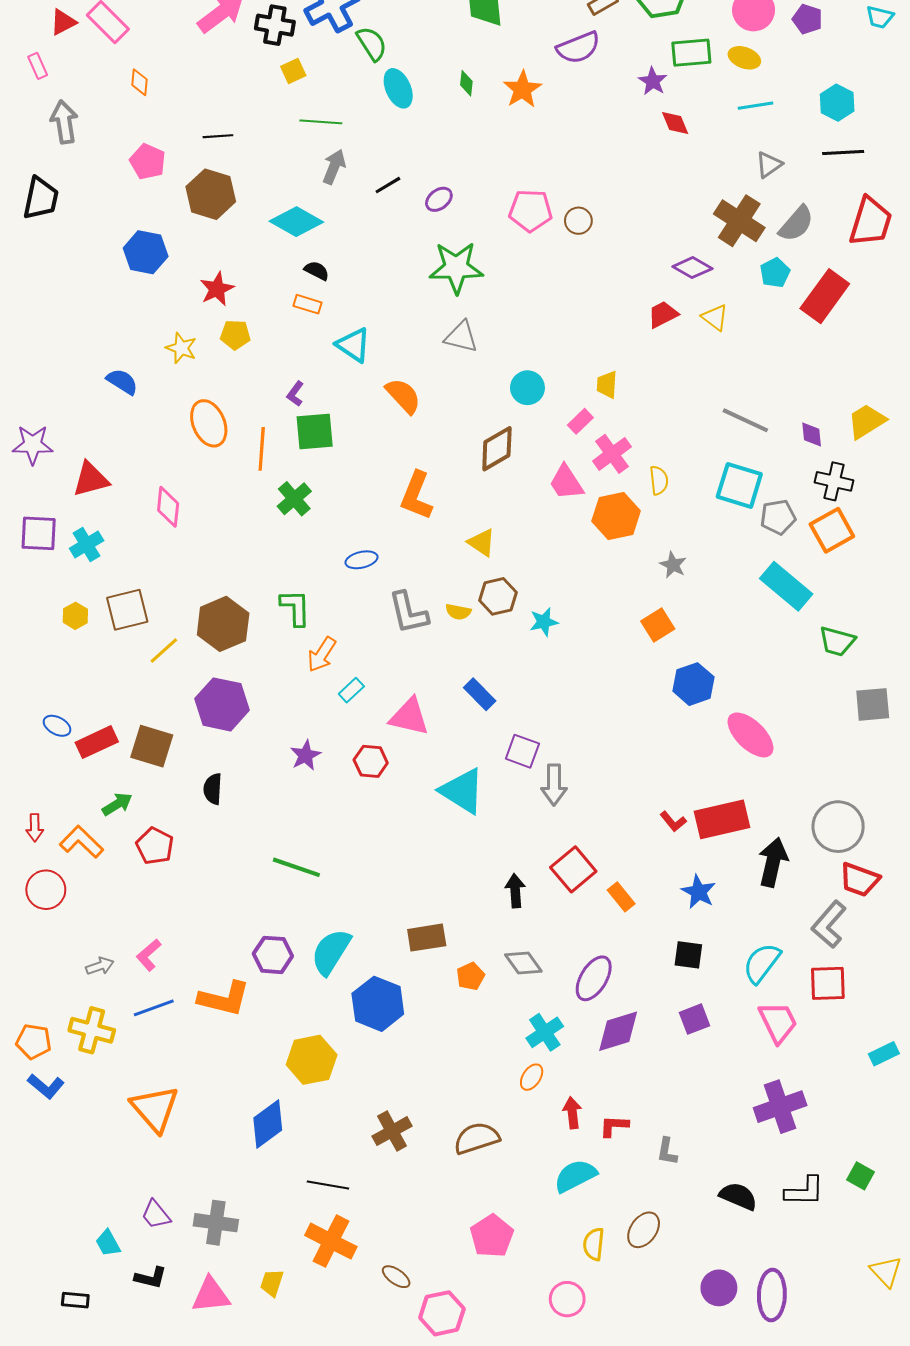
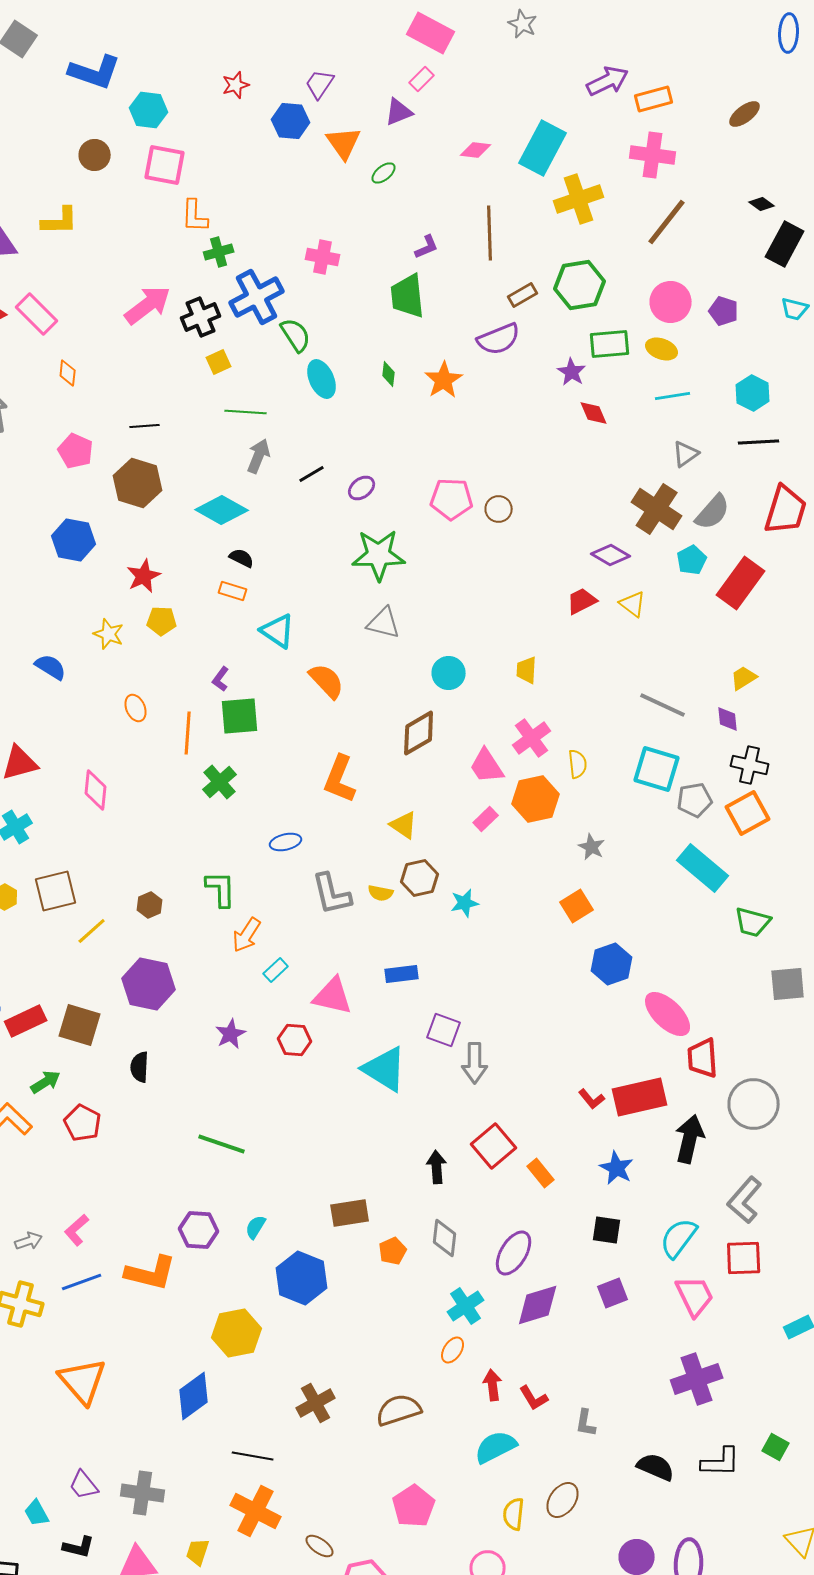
black cross: (275, 25) -> (201, 317), turned -33
pink rectangle: (580, 421) -> (486, 819), moved
yellow trapezoid: (867, 421) -> (744, 678), moved, size x0.7
orange ellipse: (209, 423) -> (136, 708), size x0.6
brown hexagon: (223, 624) -> (150, 905), size x0.5
blue rectangle: (480, 694) -> (402, 974), turned -52
red trapezoid: (859, 880) -> (703, 1058), moved, turned 66
cyan semicircle: (331, 952) -> (256, 1227), size x0.5
gray diamond: (523, 963) -> (445, 1238), turned 42
red L-shape: (614, 1126) -> (534, 1398), turned -124

